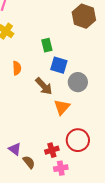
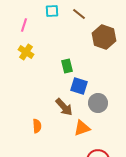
orange semicircle: (17, 68) -> (37, 126), moved
orange triangle: (62, 107) -> (82, 128), turned 30

